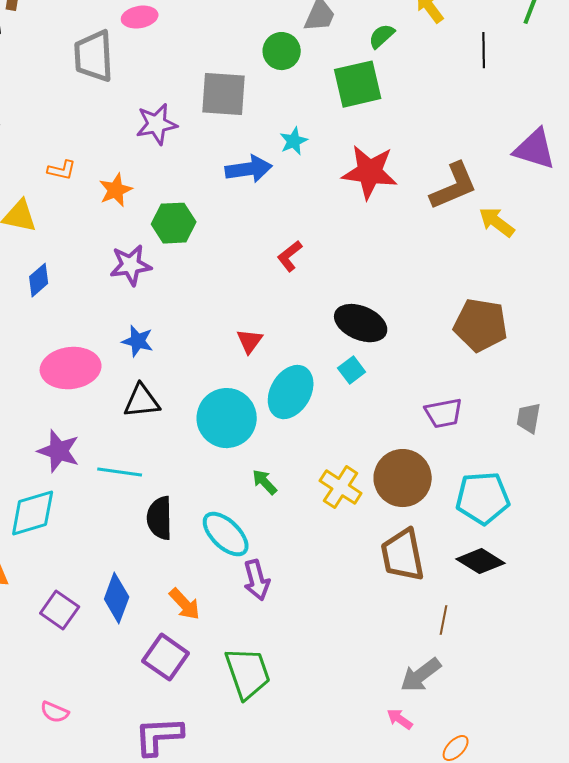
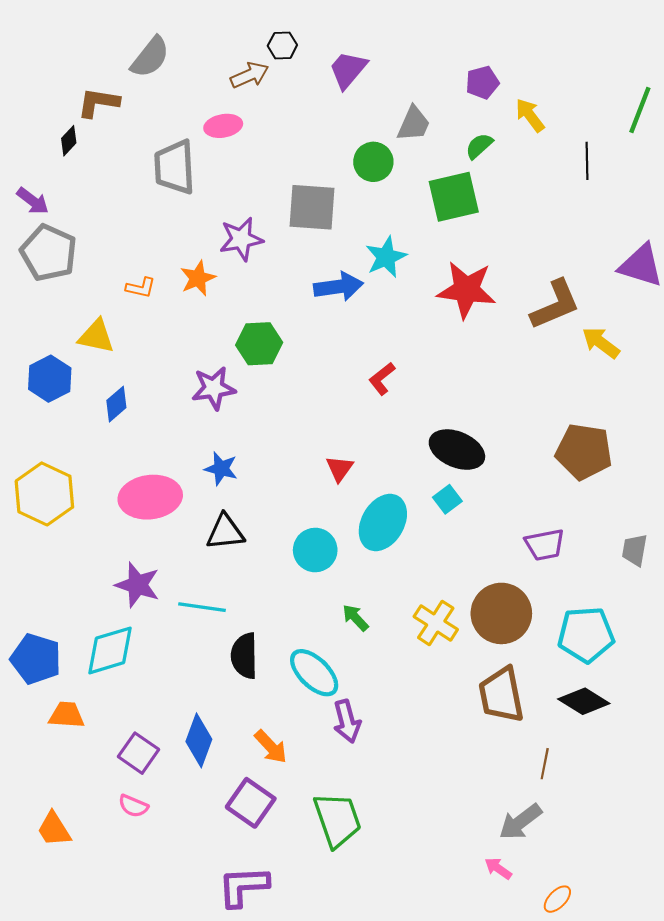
cyan star: (294, 141) -> (386, 257), size x1.4
orange star: (116, 190) -> (198, 278), moved
cyan circle: (227, 418) -> (315, 550), size x0.7
pink semicircle: (55, 712) -> (133, 806), moved

